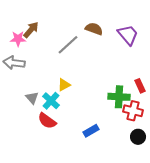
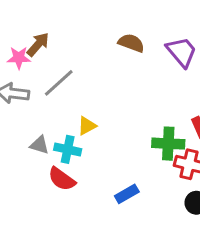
gray line: (68, 45) -> (59, 83), moved
gray triangle: (32, 98) -> (40, 145), turned -32
cyan cross: (51, 101) -> (68, 149), turned -30

